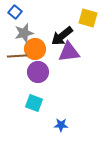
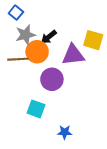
yellow square: (88, 18) -> (93, 40), moved
black arrow: (62, 36) -> (49, 37), moved, size x0.7
purple circle: (38, 72) -> (52, 79), moved

